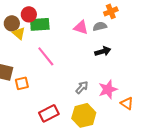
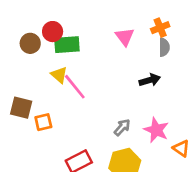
gray semicircle: (100, 26) -> (164, 47), moved, turned 104
pink triangle: (81, 27) -> (125, 37), moved, turned 35
yellow triangle: (19, 33) -> (59, 75), moved
pink star: (108, 89) -> (156, 130), turned -30

